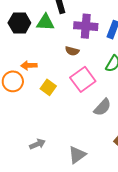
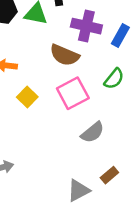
brown semicircle: (72, 51) -> (64, 55), size x1.6
gray triangle: (77, 155) -> (78, 190), moved

